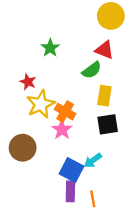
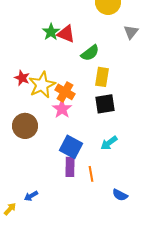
red triangle: (104, 50) -> (66, 34), moved
red star: (28, 82) -> (22, 78), moved
cyan arrow: (93, 160) -> (109, 143), moved

